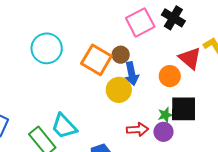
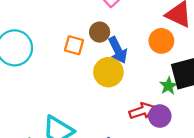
orange square: (96, 60) -> (74, 45), size x0.6
purple circle: (163, 132) -> (160, 116), moved

